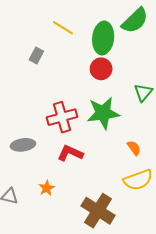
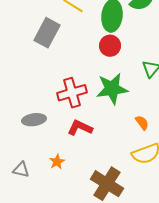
gray rectangle: (36, 55) -> (47, 33), size x1.8

